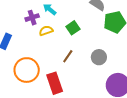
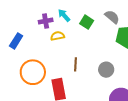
green square: (73, 28) -> (87, 22), moved, turned -32
brown line: (68, 56) -> (75, 64), turned -40

